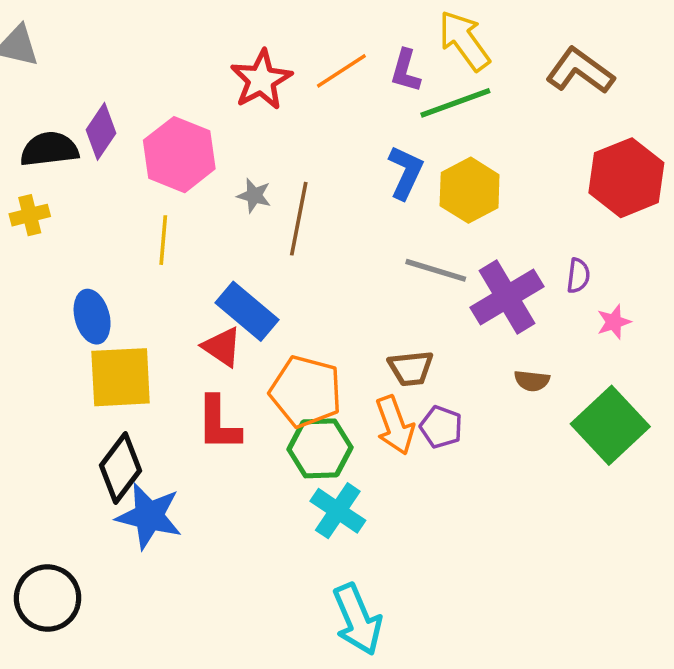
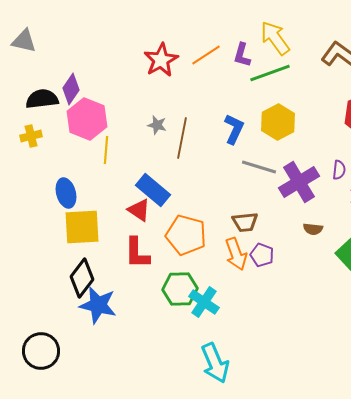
pink hexagon: (179, 155) -> (87, 119), moved
blue L-shape: (405, 172) -> (234, 129), moved
green hexagon: (320, 448) -> (180, 289), moved

